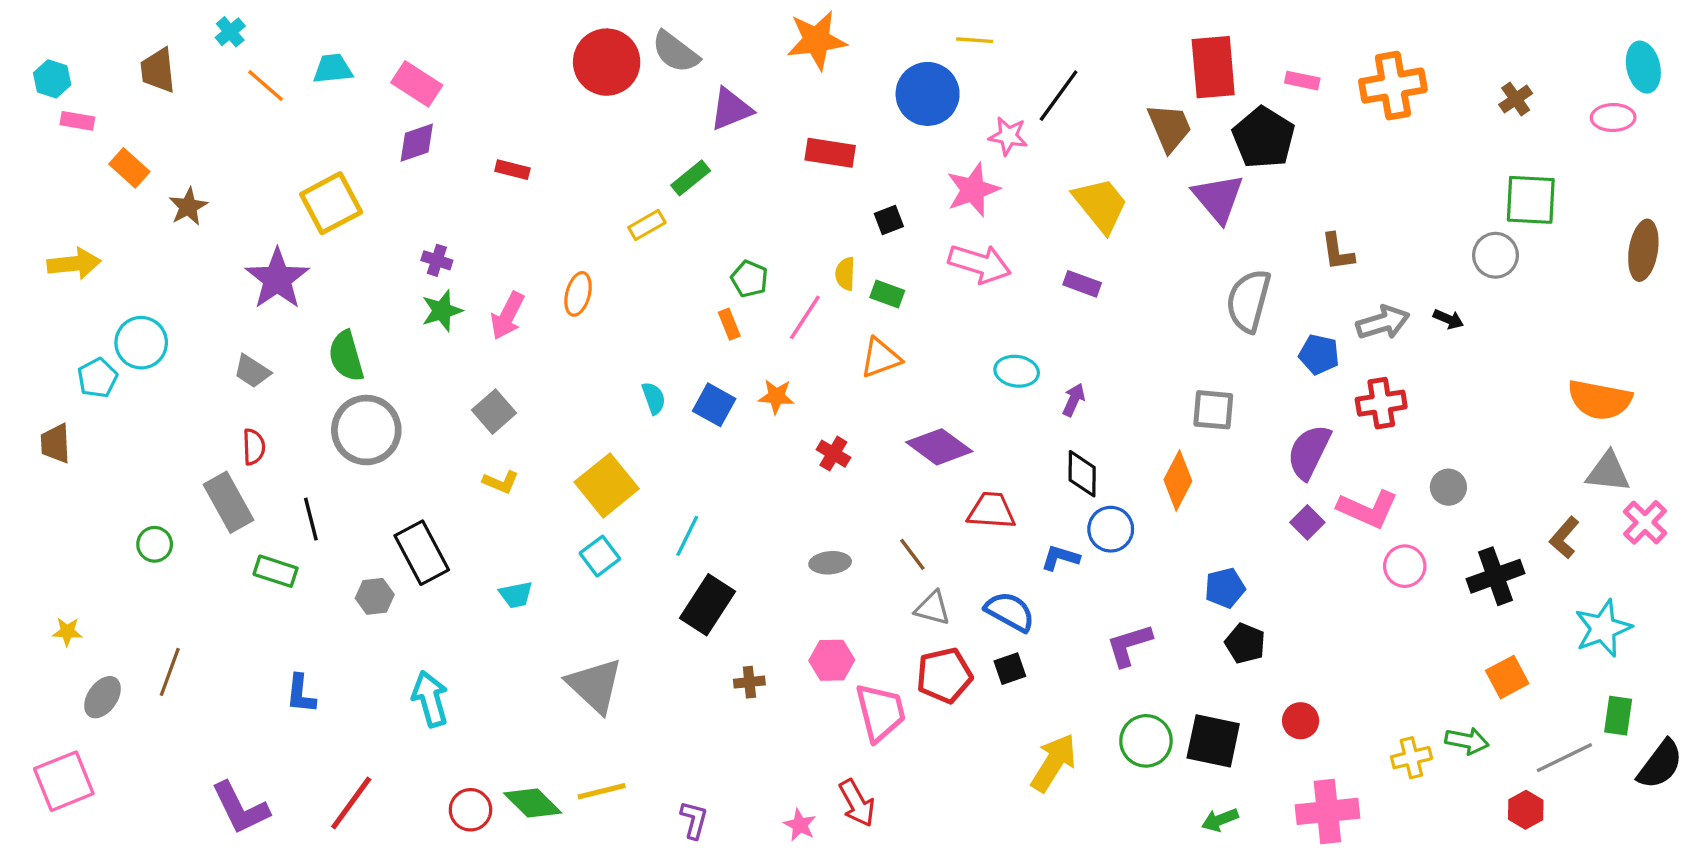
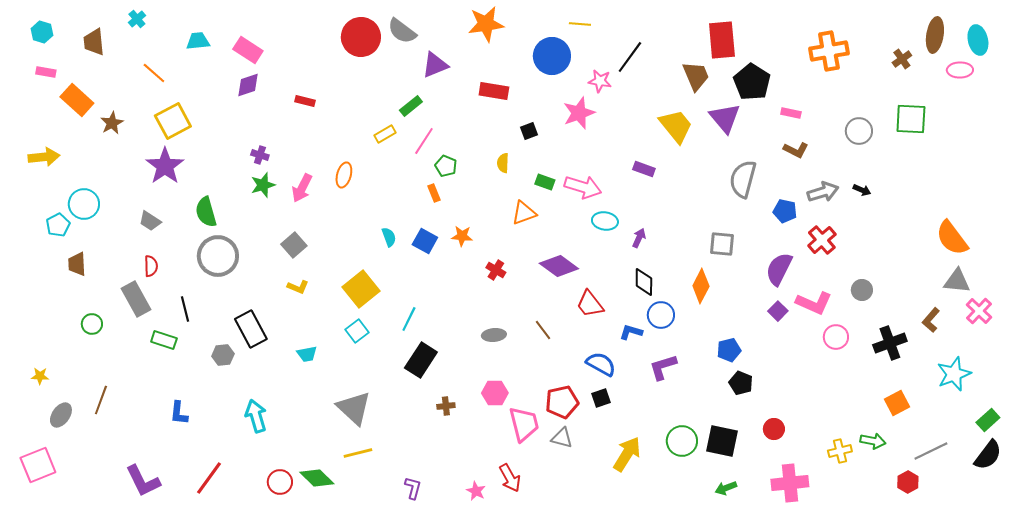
cyan hexagon: (52, 79) -> (42, 32), moved
pink rectangle: (1302, 81) -> (791, 113), moved
orange line: (265, 86) -> (154, 73), moved
orange rectangle: (129, 168) -> (77, 100), size x1.4
yellow square: (331, 203) -> (173, 121), moved
yellow trapezoid: (1101, 205) -> (676, 126), moved
brown ellipse: (1643, 250) -> (935, 35), moved
brown L-shape: (1338, 252) -> (796, 150), turned -55
gray circle: (1495, 255) -> (859, 131), moved
pink arrow: (980, 264) -> (583, 187), moved
green rectangle: (887, 294) -> (545, 182), moved
pink line: (805, 317) -> (424, 141), moved
orange semicircle: (1600, 400) -> (952, 238), turned 42
red cross: (1381, 403) -> (822, 240), turned -32
brown trapezoid: (55, 443) -> (77, 264), moved
red trapezoid: (991, 511) -> (590, 304), turned -132
gray triangle: (933, 608) -> (562, 438), moved
purple L-shape: (1129, 645) -> (663, 367), moved
green rectangle: (1618, 716) -> (988, 420), moved, turned 40
yellow line: (602, 791) -> (358, 453), moved

